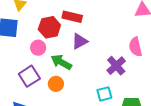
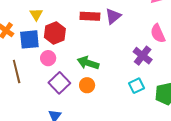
red hexagon: (49, 27) -> (55, 33), moved
purple triangle: (80, 41) -> (113, 16), moved
pink circle: (38, 48) -> (48, 58), moved

